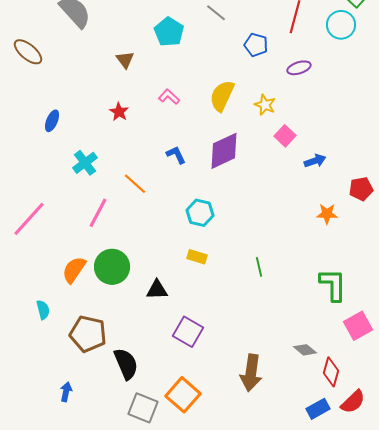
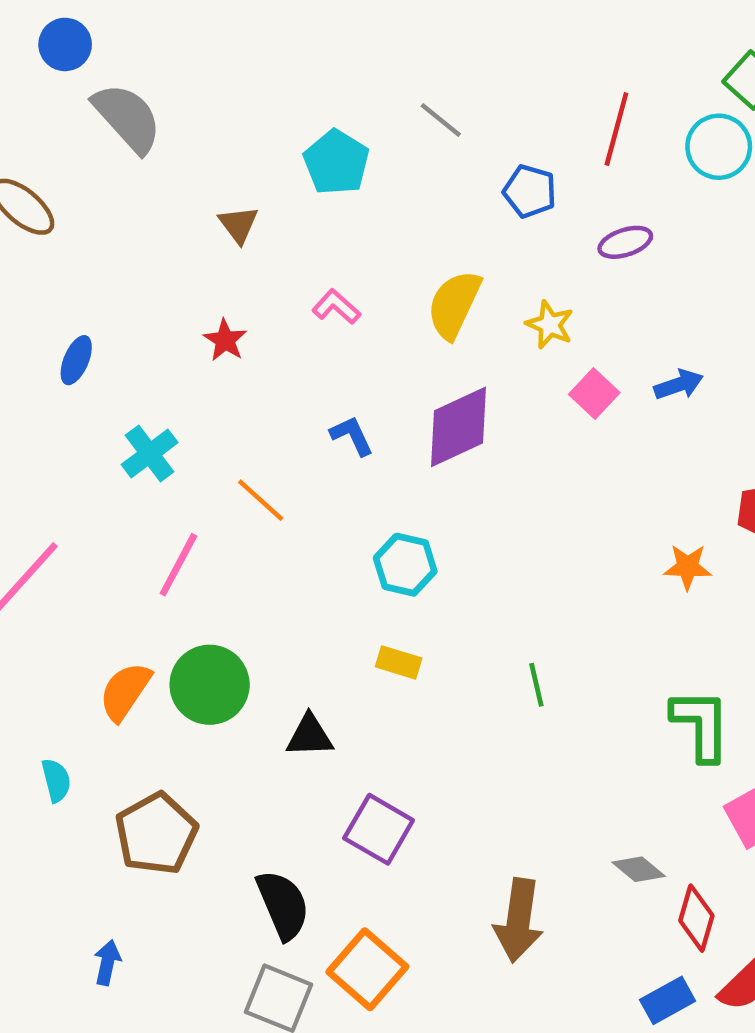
blue arrow: (315, 161) -> (679, 385), moved
brown pentagon: (88, 334) -> (156, 834), turned 30
black semicircle: (126, 364) -> (283, 905), moved

